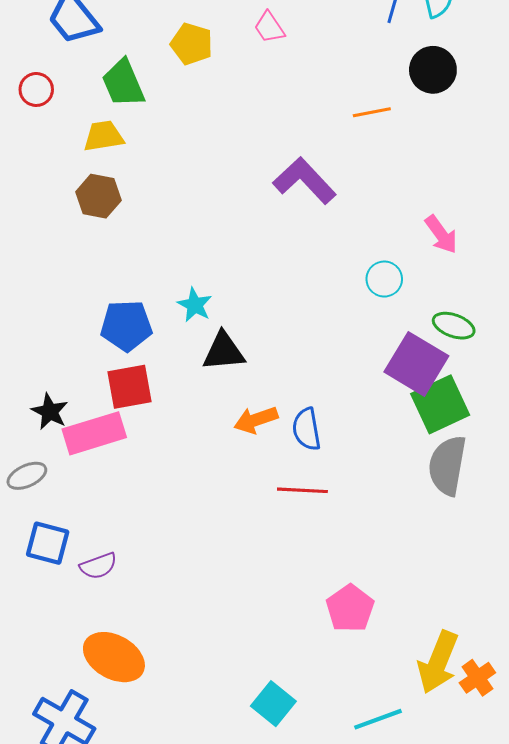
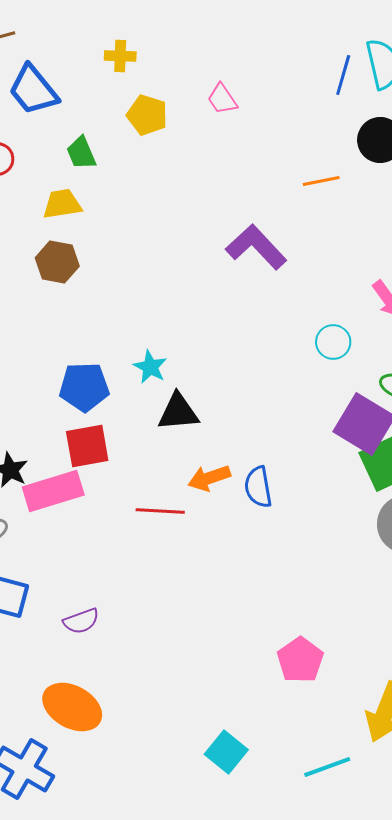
green trapezoid: (123, 83) -> (81, 153), size x0.7
red line: (302, 490) -> (160, 511), moved
purple semicircle: (98, 566) -> (81, 621), moved

